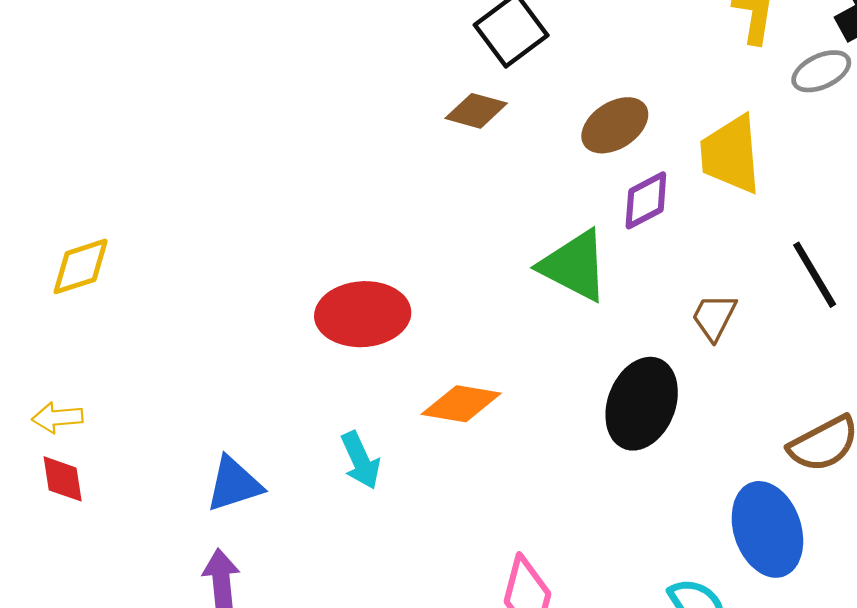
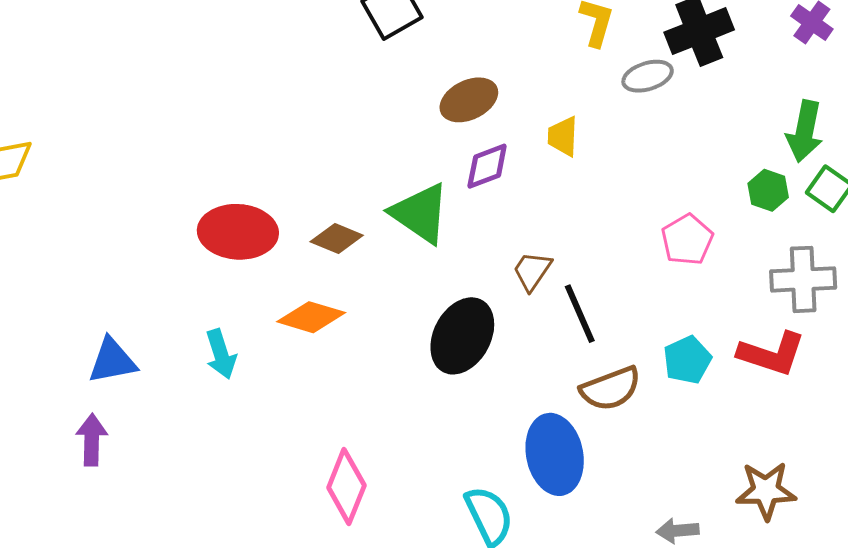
brown diamond: (476, 111) -> (337, 239), moved
yellow trapezoid: (731, 154) -> (563, 136), size x0.6
black line: (815, 275) -> (580, 314), moved

